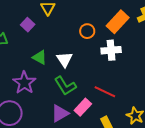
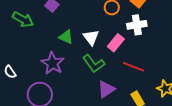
pink rectangle: (83, 107) -> (116, 43), moved
purple triangle: (60, 113) -> (106, 89), moved

